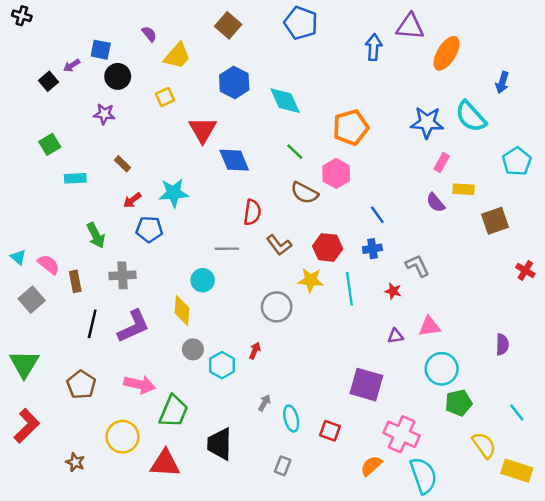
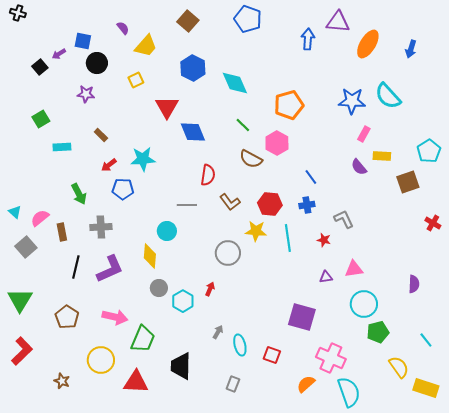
blue arrow: (502, 82) -> (411, 49), moved
cyan pentagon: (517, 161) -> (429, 151), moved
pink semicircle: (49, 264) -> (40, 218), turned -78

